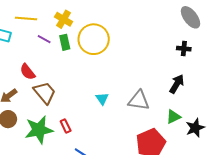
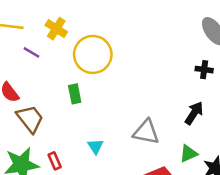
green rectangle: (65, 42) -> (75, 94), moved
cyan triangle: (102, 99) -> (95, 146), moved

